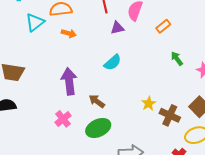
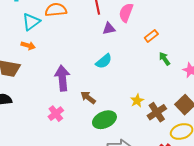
orange rectangle: (163, 26) -> (151, 36), moved
orange arrow: (69, 33) -> (28, 46), moved
brown cross: (170, 115) -> (157, 112), turned 30
green ellipse: (98, 128) -> (104, 120), moved

